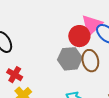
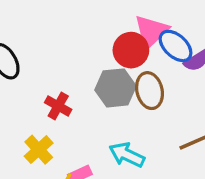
red cross: (15, 75) -> (58, 106), moved

